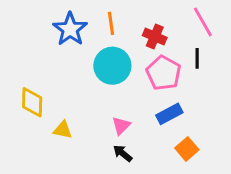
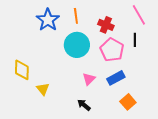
pink triangle: (121, 126) -> (89, 79), moved
yellow triangle: (63, 130) -> (43, 89), turned 40

